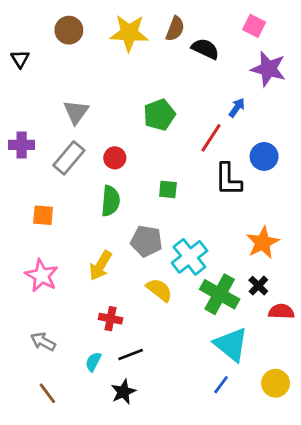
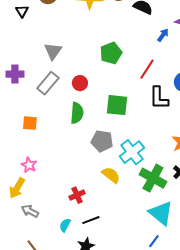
black triangle: (20, 59) -> (22, 11), moved
blue arrow: (237, 108) -> (163, 35), moved
green square: (168, 189) -> (117, 105), size x1.6
yellow arrow: (100, 266) -> (17, 188), moved
pink star: (42, 276) -> (29, 165), size x0.7
red cross: (111, 319) -> (77, 195), turned -35

